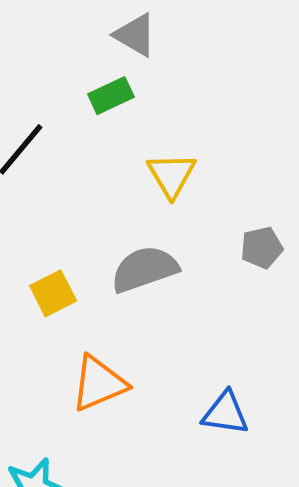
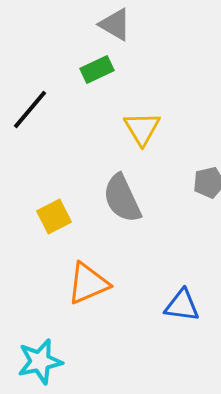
gray semicircle: (145, 269) -> (122, 198), turned -96

